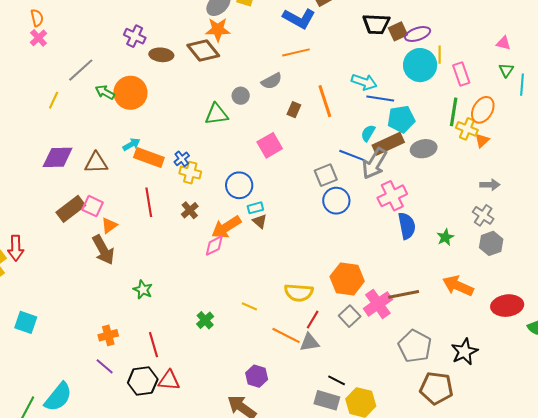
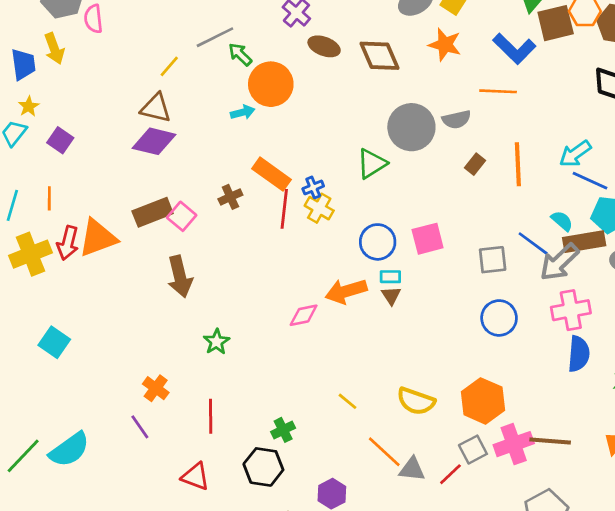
orange star: (218, 30) -> (445, 45), moved
cyan arrow: (364, 82) -> (575, 154), turned 110
green arrow: (105, 92) -> (240, 54), moved
gray circle: (241, 96) -> (411, 127), size x2.0
green triangle: (216, 114) -> (372, 164), moved, turned -40
cyan semicircle: (368, 133) -> (562, 221), turned 84
cyan arrow: (131, 144) -> (243, 112), moved
pink square: (270, 145) -> (428, 239), moved
brown triangle: (96, 163) -> (156, 108), moved
blue circle: (336, 201) -> (499, 318), moved
red line: (149, 202) -> (284, 209), moved
brown cross: (190, 210) -> (230, 197), moved
orange triangle: (109, 225) -> (98, 238), moved, size x1.8
pink diamond: (214, 246) -> (304, 315), moved
green cross: (205, 320) -> (283, 430), moved
red line: (313, 320) -> (450, 474), moved
orange cross: (108, 335) -> (156, 388), turned 36
red triangle: (169, 380) -> (195, 476), moved
black hexagon: (143, 381) -> (263, 467), moved

